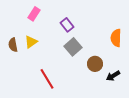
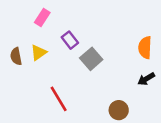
purple rectangle: (67, 25) -> (70, 40), moved
brown circle: (95, 64) -> (119, 110), moved
black arrow: (113, 76) -> (146, 79), moved

